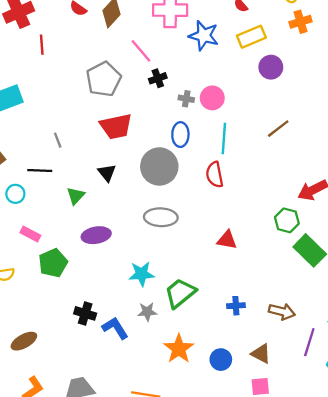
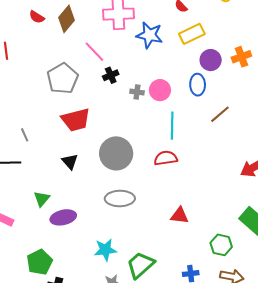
orange cross: (301, 22) -> (241, 57), moved
blue ellipse: (180, 135) -> (198, 85), moved
red semicircle: (215, 175) -> (166, 158), turned 95
green triangle: (76, 196) -> (42, 199), moved
green hexagon: (287, 220) -> (221, 245), moved
green pentagon: (53, 263) -> (39, 262), moved

